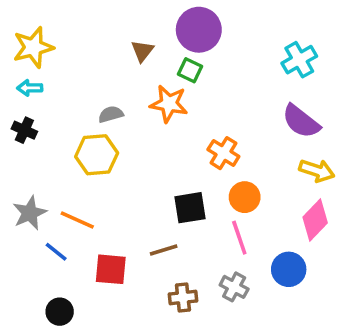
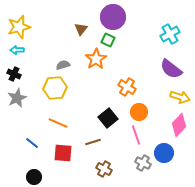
orange star: (169, 104) -> (96, 59), turned 30
black square: (190, 208) -> (108, 118), turned -30
gray star: (30, 213) -> (17, 98), moved
orange line: (77, 220) -> (58, 123), moved
gray cross: (234, 287) -> (143, 163), moved
brown cross: (183, 298) -> (104, 169), turned 35

